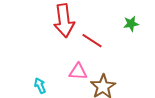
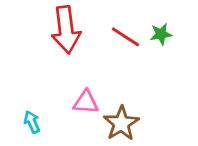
red line: (92, 41) -> (126, 37), moved

